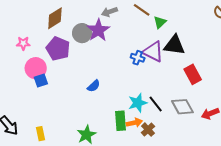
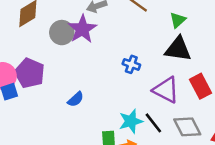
green triangle: (160, 22) -> (178, 20), moved
purple pentagon: (58, 49) -> (30, 73), moved
purple triangle: (153, 52) -> (166, 90), moved

